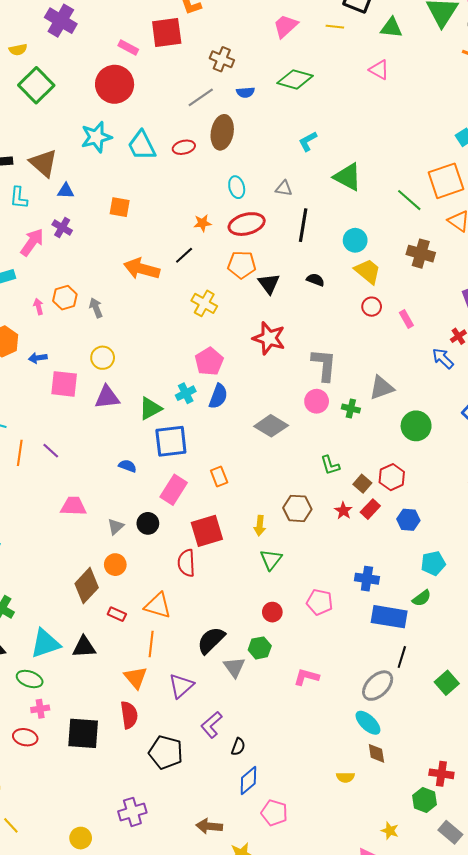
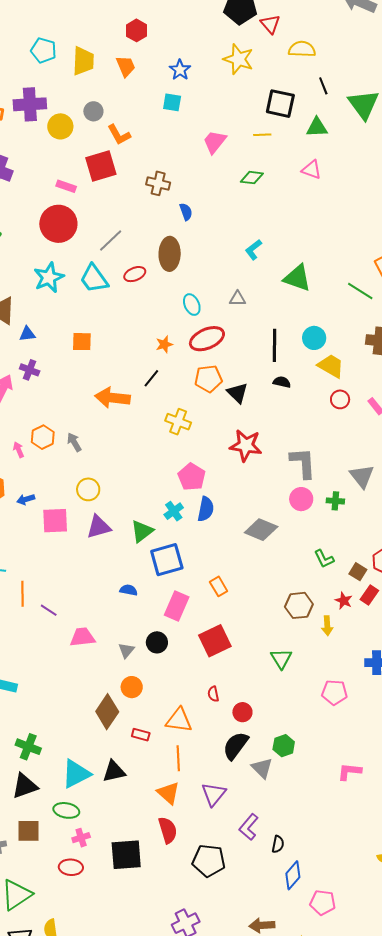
green diamond: (295, 79) -> (252, 178), moved, size x0.7
blue semicircle: (245, 92) -> (186, 212), turned -96
gray line: (201, 97) -> (111, 241), moved
black line: (303, 225) -> (275, 345), moved
gray triangle: (382, 388) -> (362, 476), turned -40
purple line: (51, 451) -> (49, 610), moved
yellow arrow: (260, 526) -> (327, 626), moved
red semicircle: (186, 563) -> (213, 694), moved, size x0.6
red circle: (272, 612) -> (242, 712), moved
pink L-shape: (306, 677) -> (349, 772), moved

